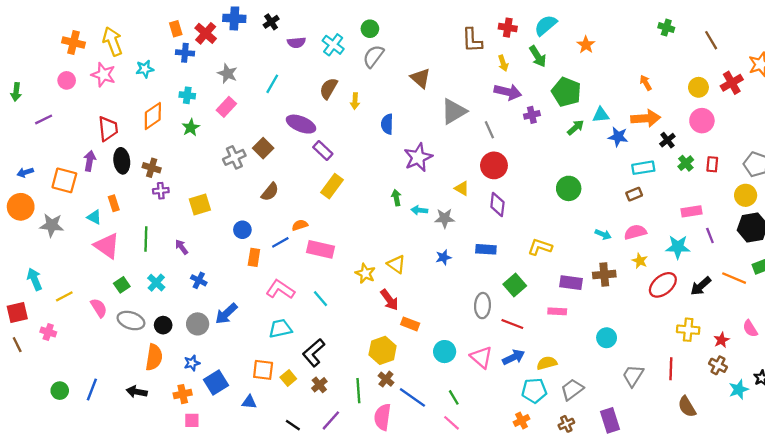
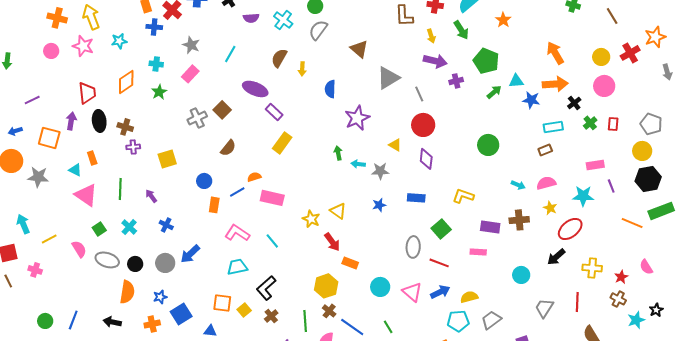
orange arrow: (646, 83) -> (555, 53), size x1.6
purple line: (44, 119) -> (32, 100), moved
black arrow: (701, 286) -> (556, 257), moved

